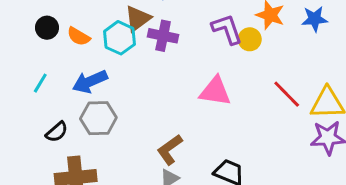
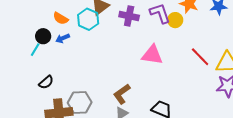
black circle: (47, 28) -> (43, 36), moved
purple cross: (163, 36) -> (129, 16), moved
blue arrow: (90, 82) -> (63, 38), moved, size x0.6
gray hexagon: (98, 118) -> (80, 102), moved

